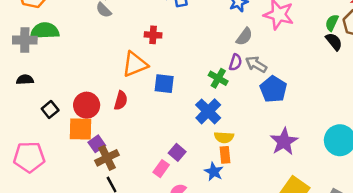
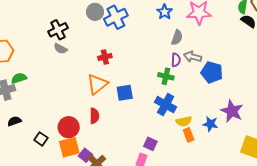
green semicircle: (45, 31) -> (19, 78), size x0.7
blue star: (214, 172) -> (210, 124), moved

